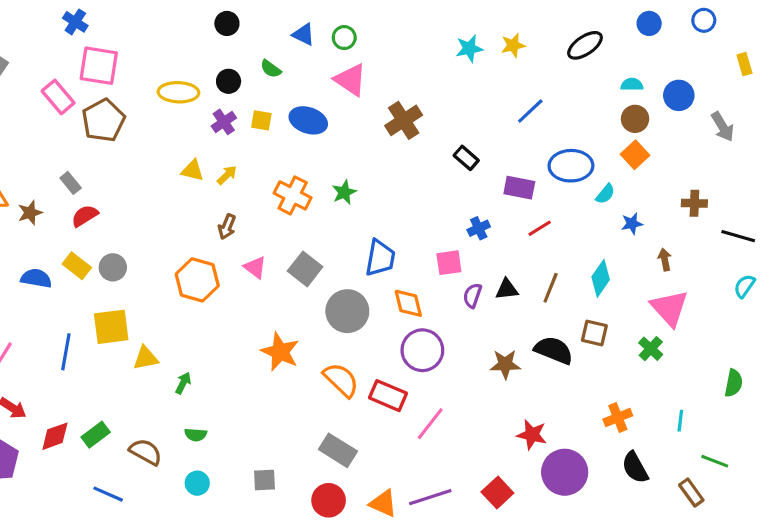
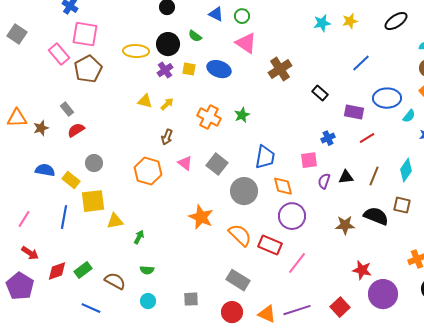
black circle: (229, 81) -> (168, 44), size x1.5
yellow rectangle: (77, 266) -> (71, 180), moved

